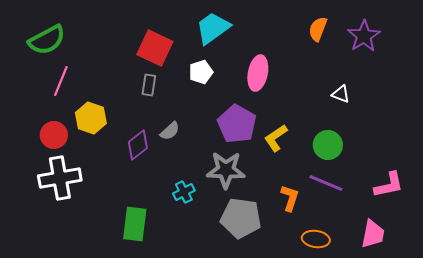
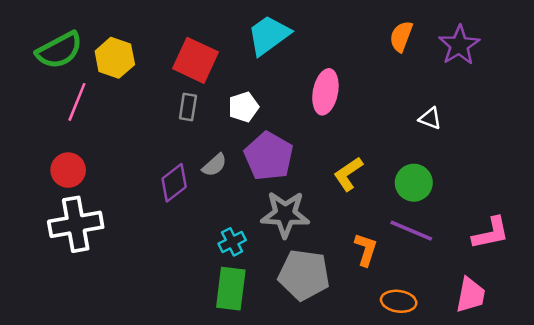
white pentagon: (201, 72) -> (243, 107), moved
yellow hexagon: (91, 118) -> (115, 58), moved
purple pentagon: (237, 124) -> (269, 156), moved
green rectangle: (135, 224) -> (231, 289), moved

